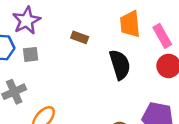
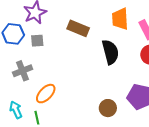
brown rectangle: (80, 37) -> (78, 28), size x1.5

